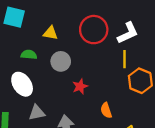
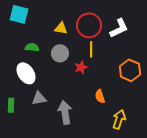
yellow triangle: (50, 33) -> (61, 28), moved
yellow line: (124, 59) -> (91, 49), moved
red star: (80, 86) -> (81, 67), moved

